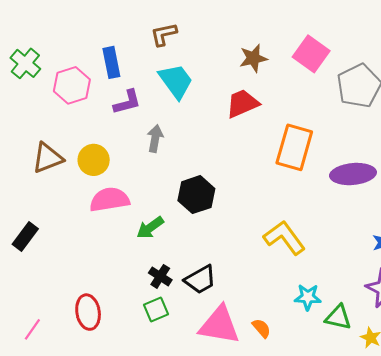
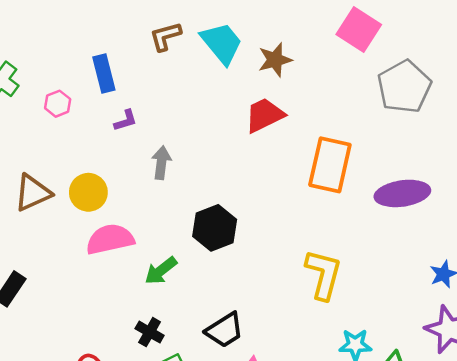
pink square: (311, 54) -> (359, 29), moved
cyan trapezoid: (176, 81) -> (222, 43), moved
pink hexagon: (72, 85) -> (58, 104), size x0.6
purple L-shape: (127, 102) -> (126, 120), size x0.7
yellow L-shape: (284, 238) -> (323, 274), turned 54
black cross: (160, 276) -> (150, 332), moved

